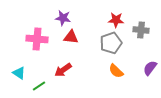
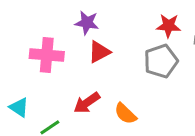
red triangle: (71, 37) -> (99, 52), turned -35
orange semicircle: (116, 71) -> (125, 114), moved

